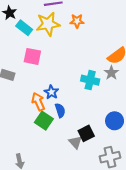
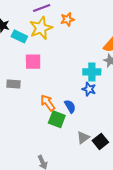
blue star: (51, 92) -> (89, 89), moved
black square: (86, 133) -> (100, 141), moved
gray triangle: (75, 142) -> (83, 138), moved, turned 48

